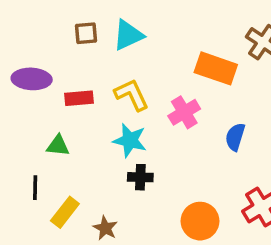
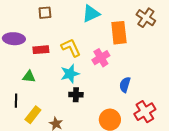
cyan triangle: (128, 35) -> (91, 14), moved
orange rectangle: (216, 68) -> (119, 33), turned 65
blue semicircle: (235, 137) -> (125, 85), moved
cyan star: (130, 140) -> (70, 74), turned -30

